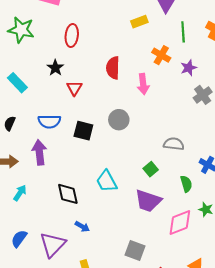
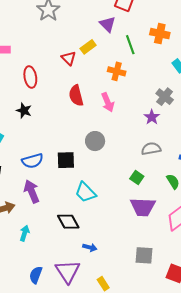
purple star: (189, 68) -> (152, 117), moved
red triangle: (74, 88) -> (69, 58), moved
cyan trapezoid: (107, 181) -> (86, 192), moved

